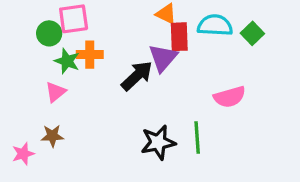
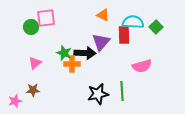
red rectangle: (179, 37) -> (124, 35), moved
orange cross: (90, 55) -> (72, 64), moved
green star: (67, 61) -> (64, 53), moved
black arrow: (137, 76) -> (85, 53), turned 45

